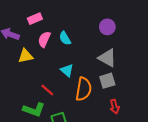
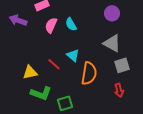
yellow triangle: (26, 56) -> (30, 72), moved
gray square: (107, 81) -> (122, 65), moved
red line: (47, 90) -> (54, 64), moved

